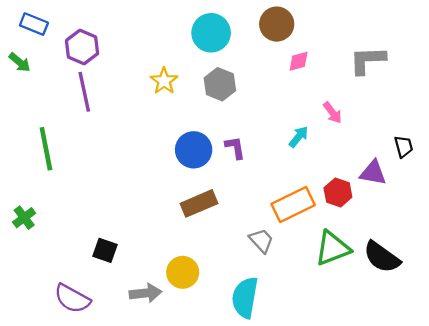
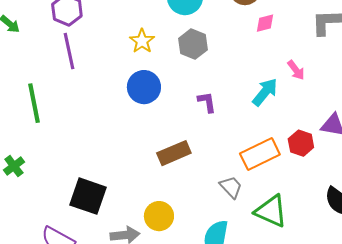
cyan arrow: (299, 137) -> (265, 92), size x1.4
blue circle: (194, 150) -> (144, 87), moved
green triangle: (332, 248) -> (271, 211), moved, turned 45
black square: (105, 250) -> (88, 196), size x1.6

